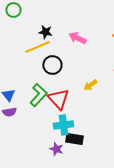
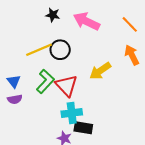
pink arrow: (77, 38) -> (86, 21), size x1.4
yellow line: (37, 47) -> (39, 50), moved
yellow arrow: (90, 85) -> (100, 71), size x1.5

